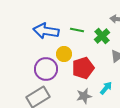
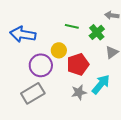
blue arrow: (46, 31) -> (23, 34), moved
cyan arrow: (106, 88) -> (101, 84), size x1.5

